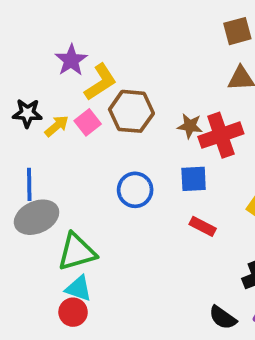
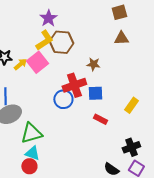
purple star: (71, 60) -> (48, 18), moved
brown hexagon: (131, 111) -> (61, 42), moved
pink square: (88, 122) -> (37, 62), size x1.5
red cross: (221, 135) -> (74, 85), moved

